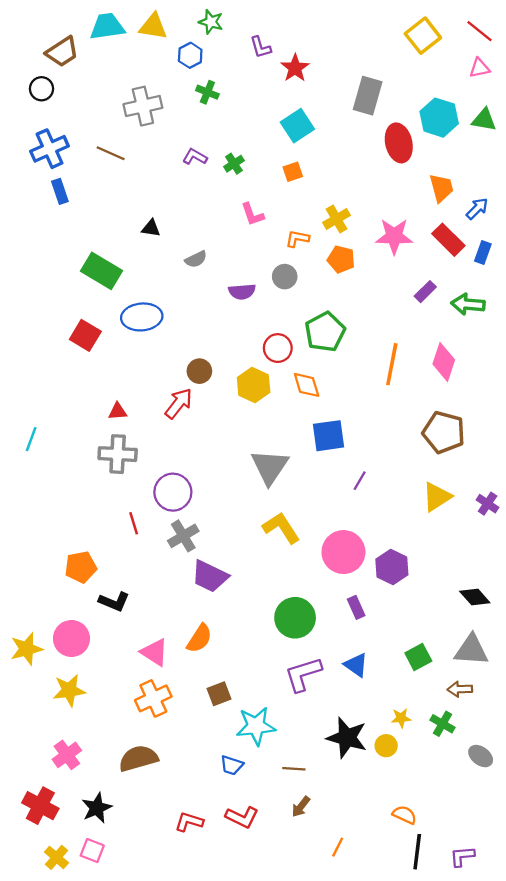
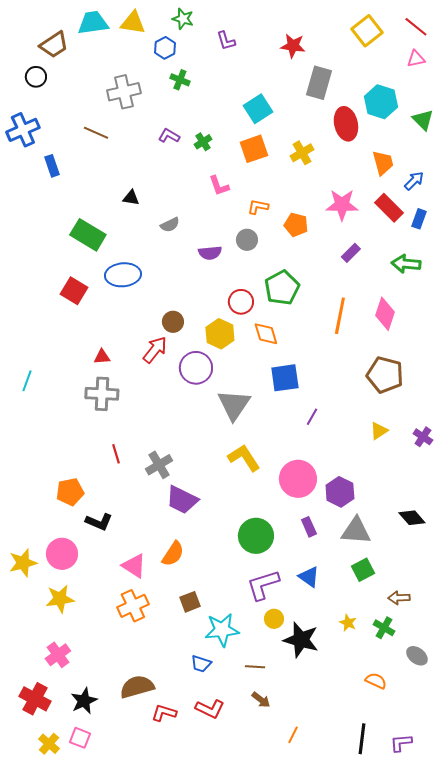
red star: (295, 68) -> (293, 46), moved, turned -30
green triangle: (484, 120) -> (423, 120), moved, turned 35
blue cross: (50, 149) -> (23, 130), moved
orange square: (293, 172) -> (254, 149), size x1.6
yellow cross: (337, 219) -> (302, 153), moved
purple rectangle: (425, 292) -> (351, 253), moved
purple circle: (173, 492) -> (196, 368), moved
yellow triangle: (437, 497) -> (379, 431), size x0.7
gray triangle: (471, 650) -> (356, 531), moved
yellow star: (401, 718) -> (348, 623), turned 30
yellow circle: (386, 746) -> (274, 619), moved
brown semicircle: (138, 758) -> (137, 687), moved
brown arrow: (301, 807) -> (261, 700), turned -90
orange semicircle: (405, 815) -> (376, 681), moved

